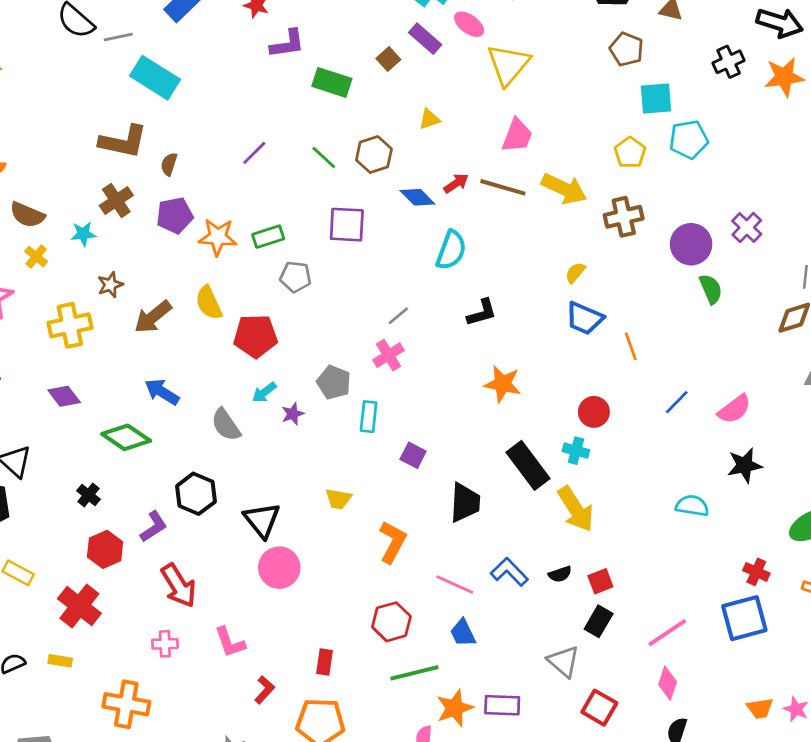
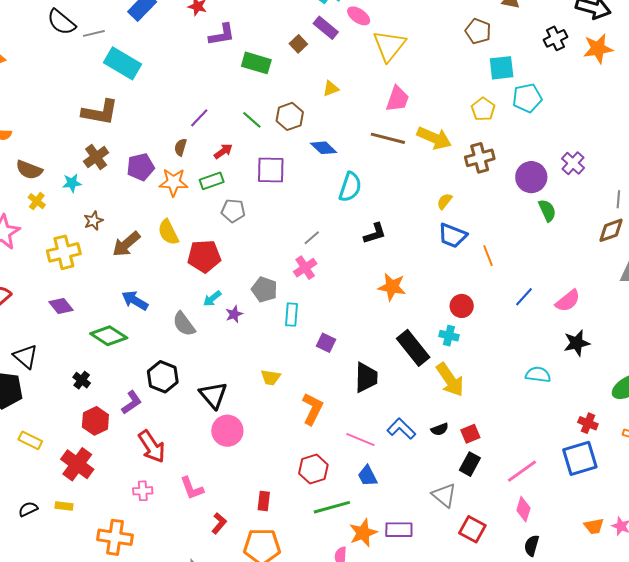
brown semicircle: (169, 164) -> (181, 147), moved
red arrow: (456, 183) -> (223, 151), moved

